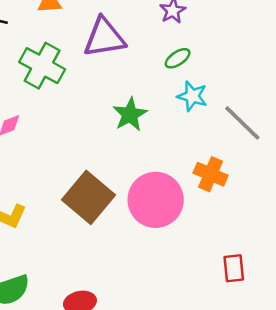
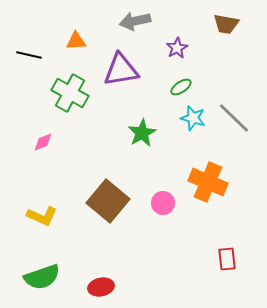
gray line: (242, 123) -> (234, 118), moved
orange cross: (211, 174) -> (208, 182), size x1.4
pink circle: (156, 200) -> (163, 203), size x0.5

